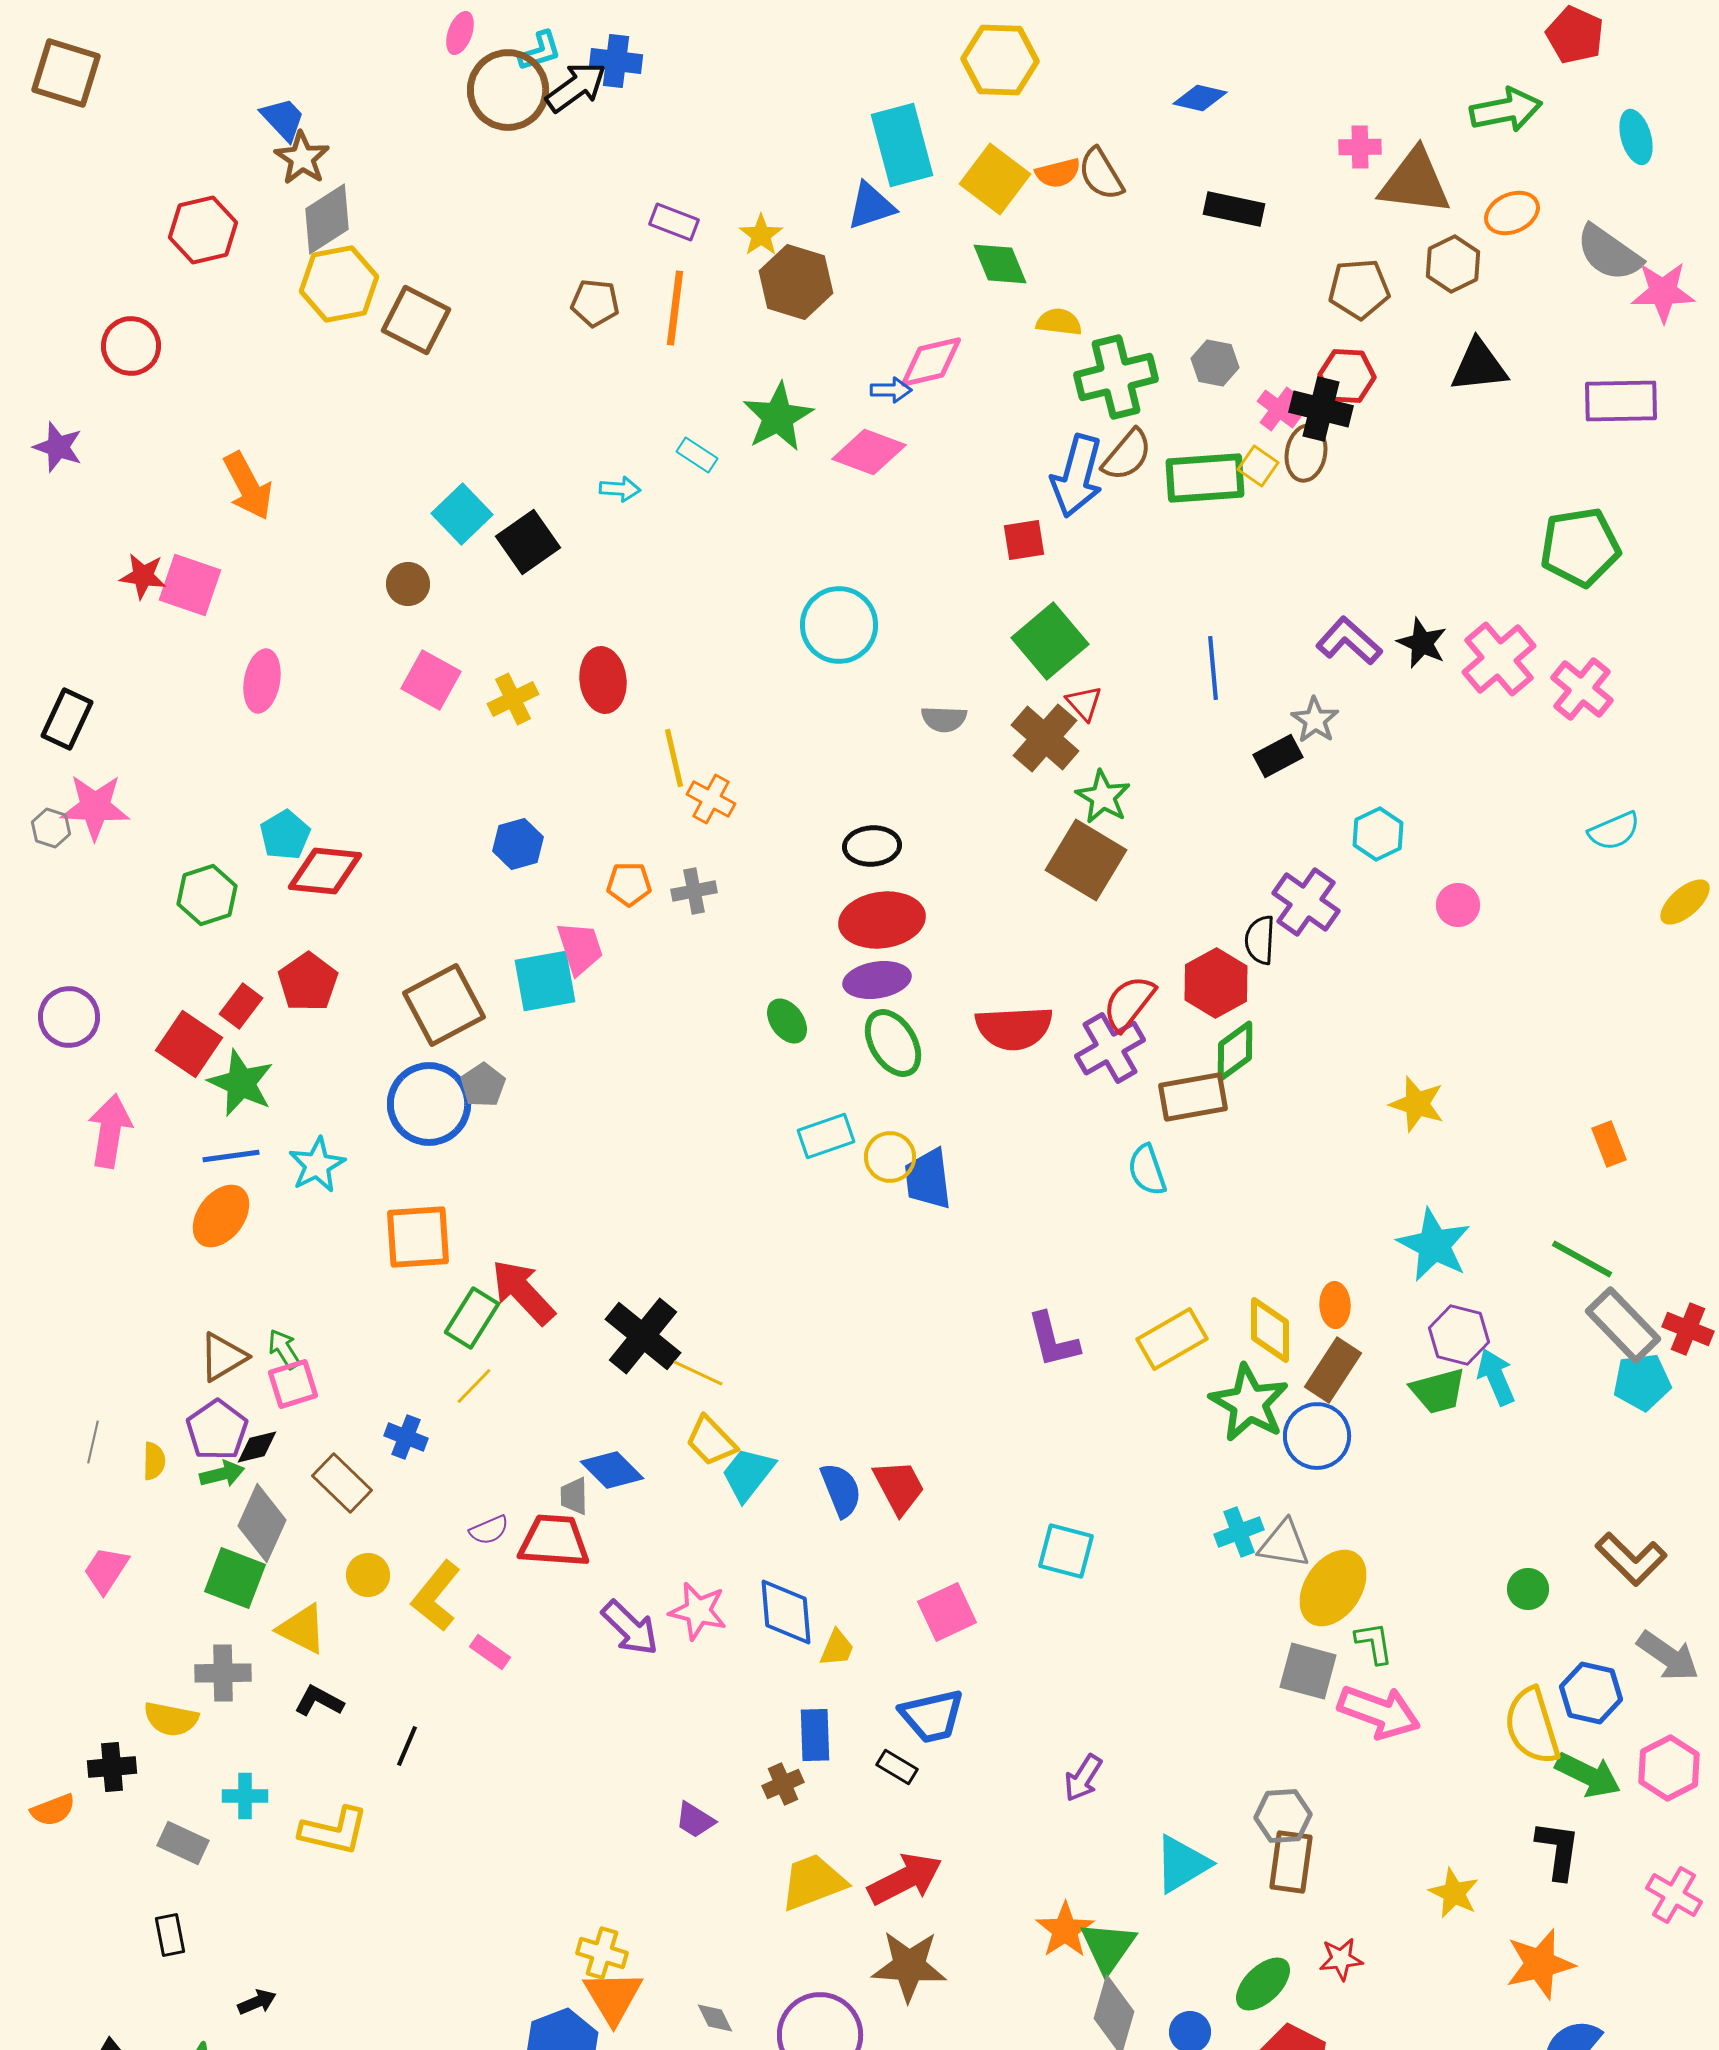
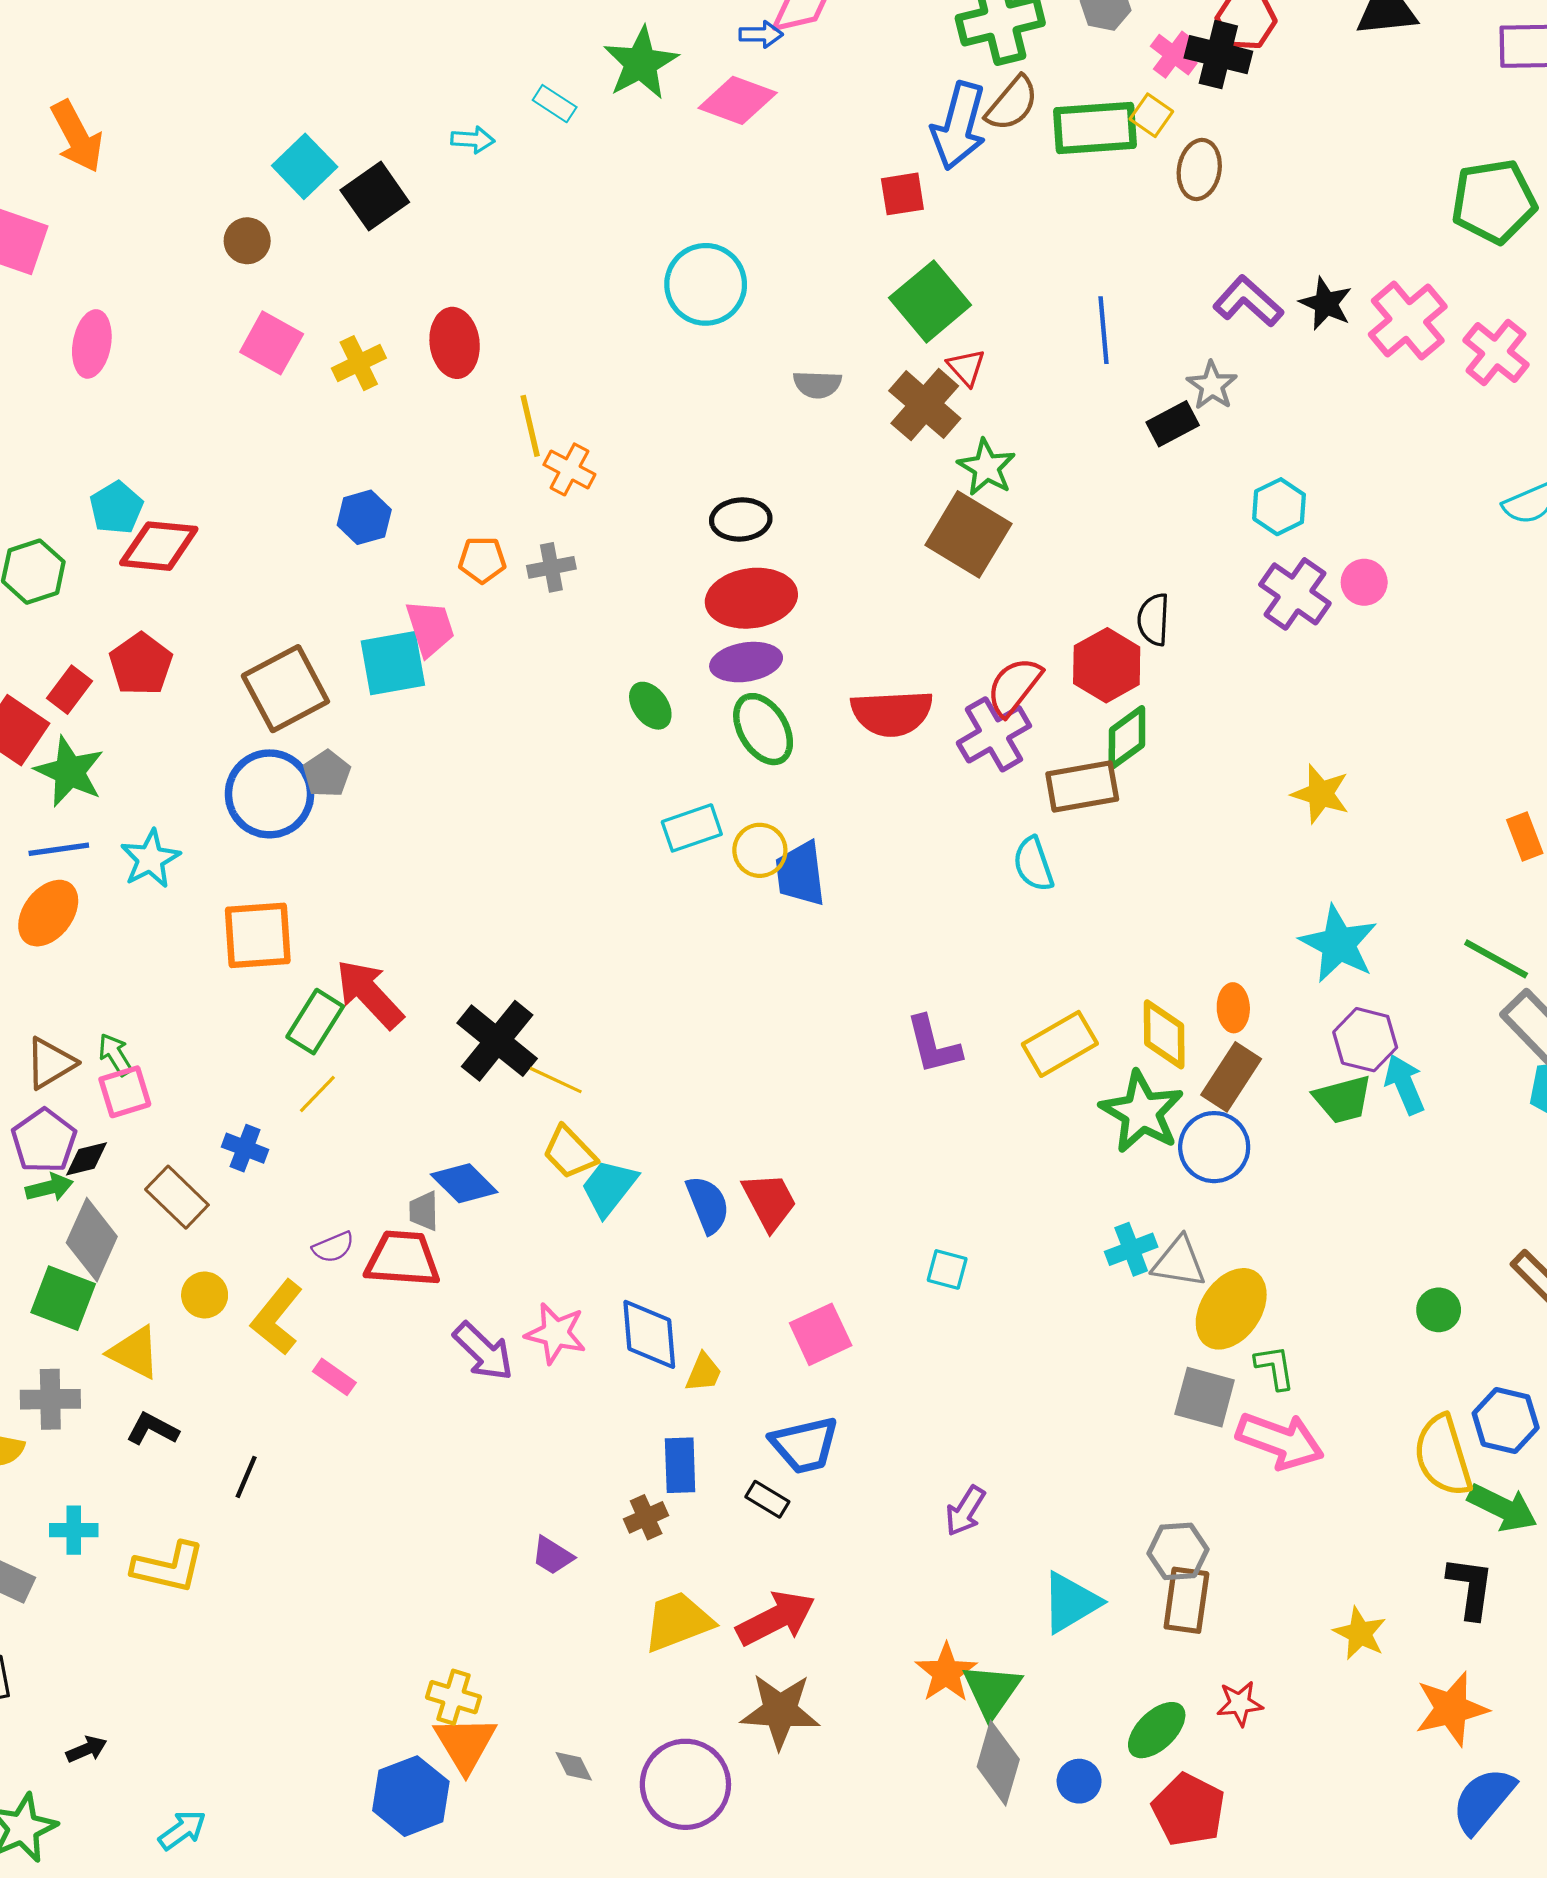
brown ellipse: (1306, 453) -> (1199, 169), moved
purple cross: (1306, 902) -> (1295, 594), moved
cyan square: (1066, 1551) -> (947, 1269), size x0.7

